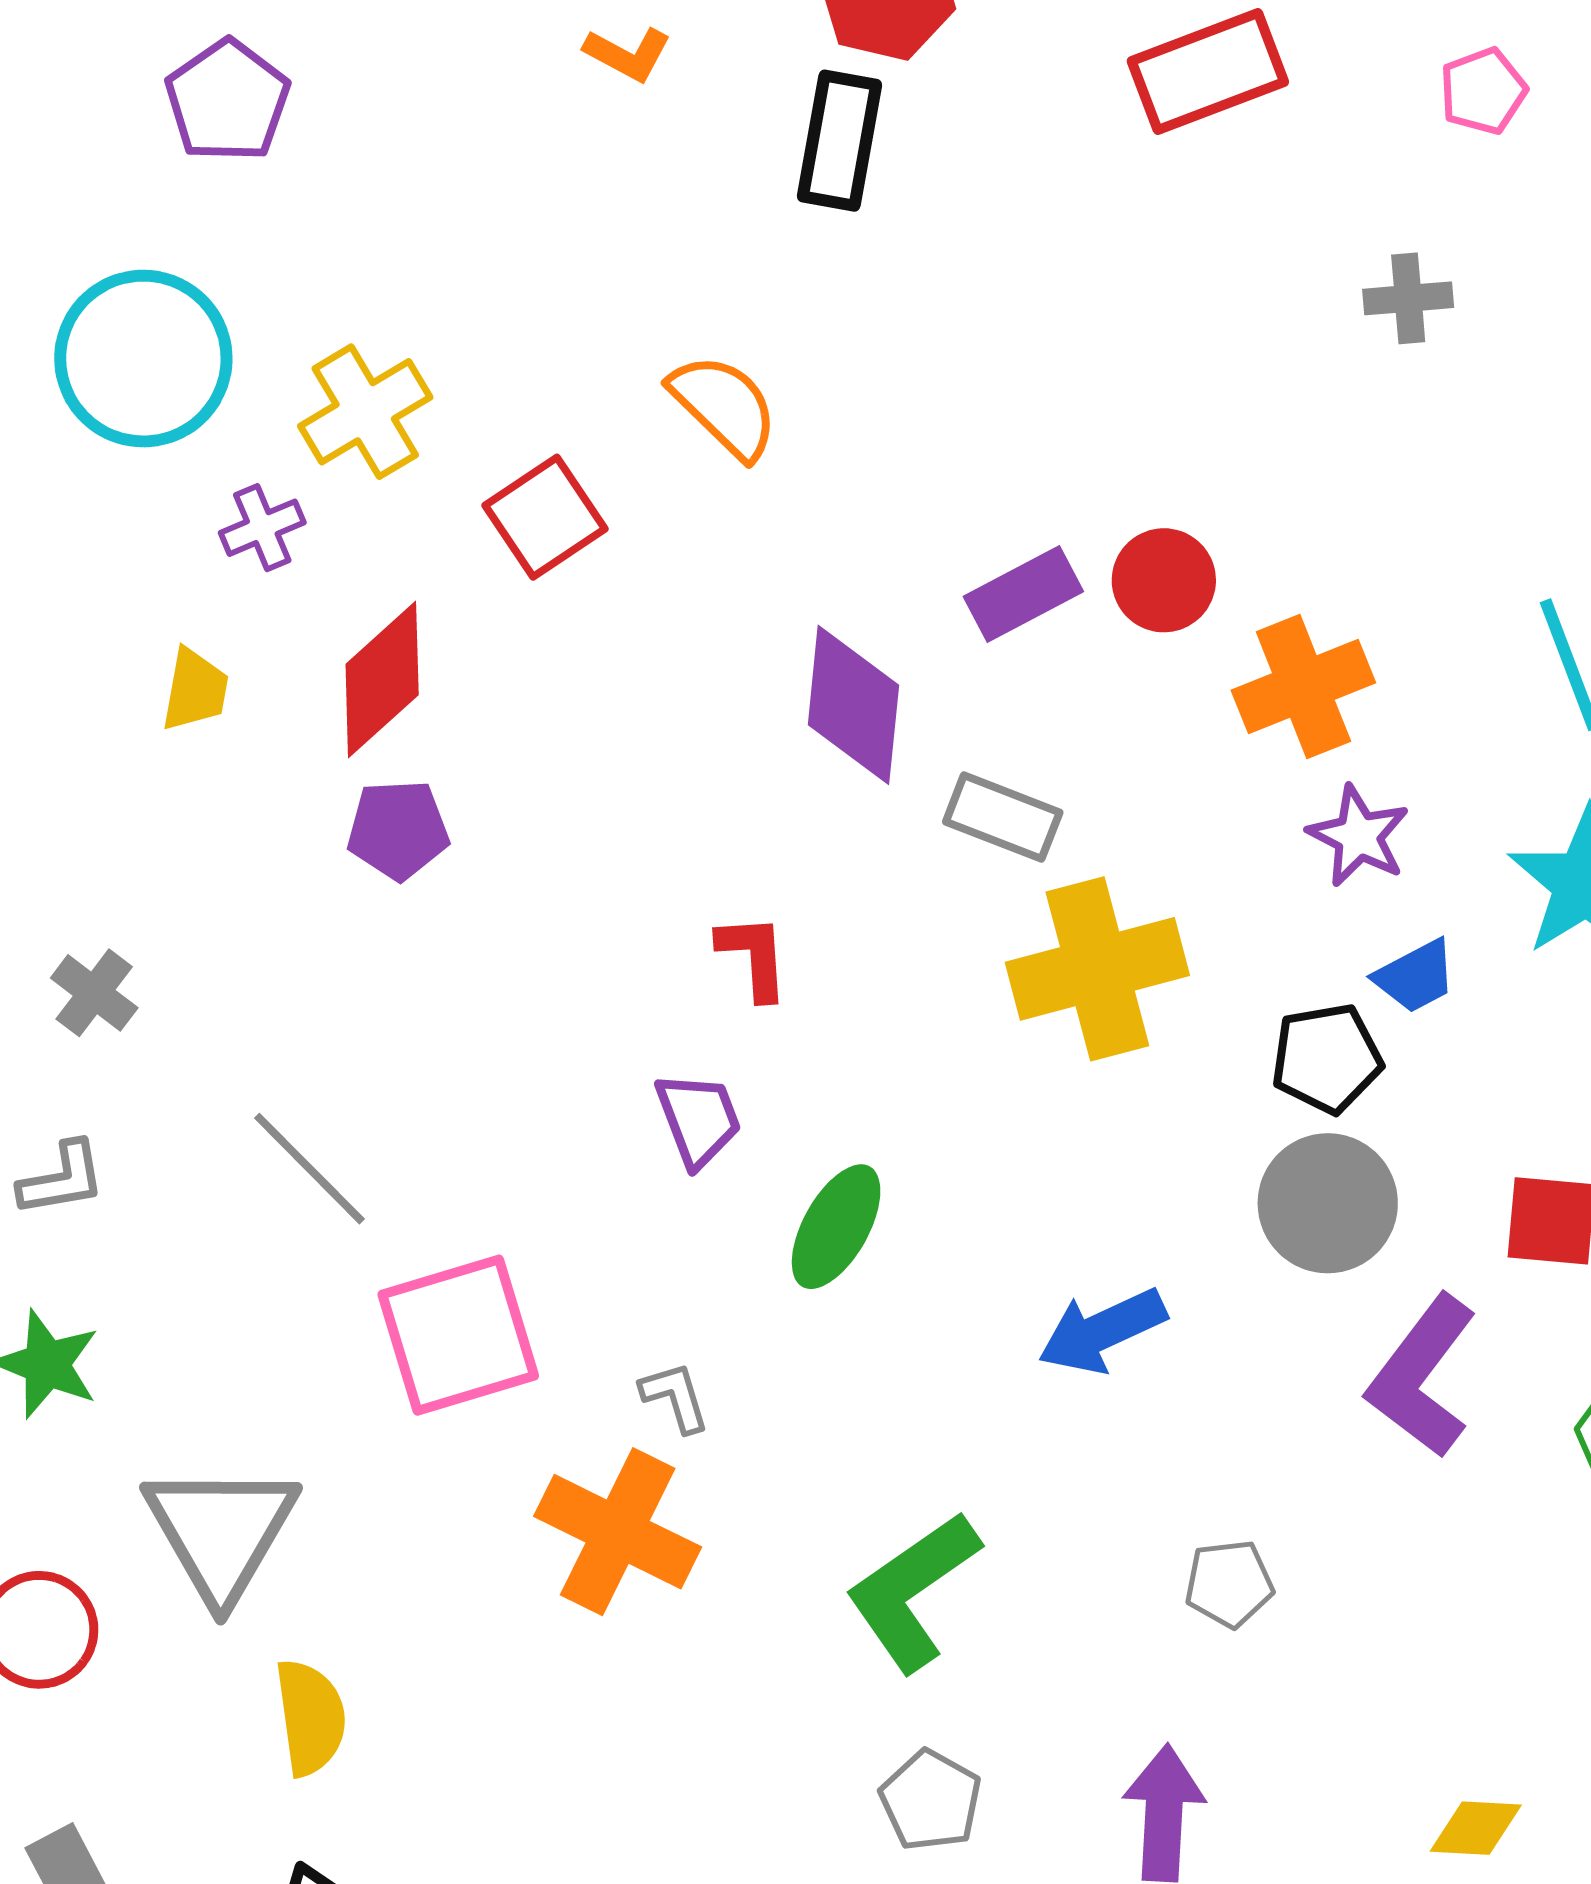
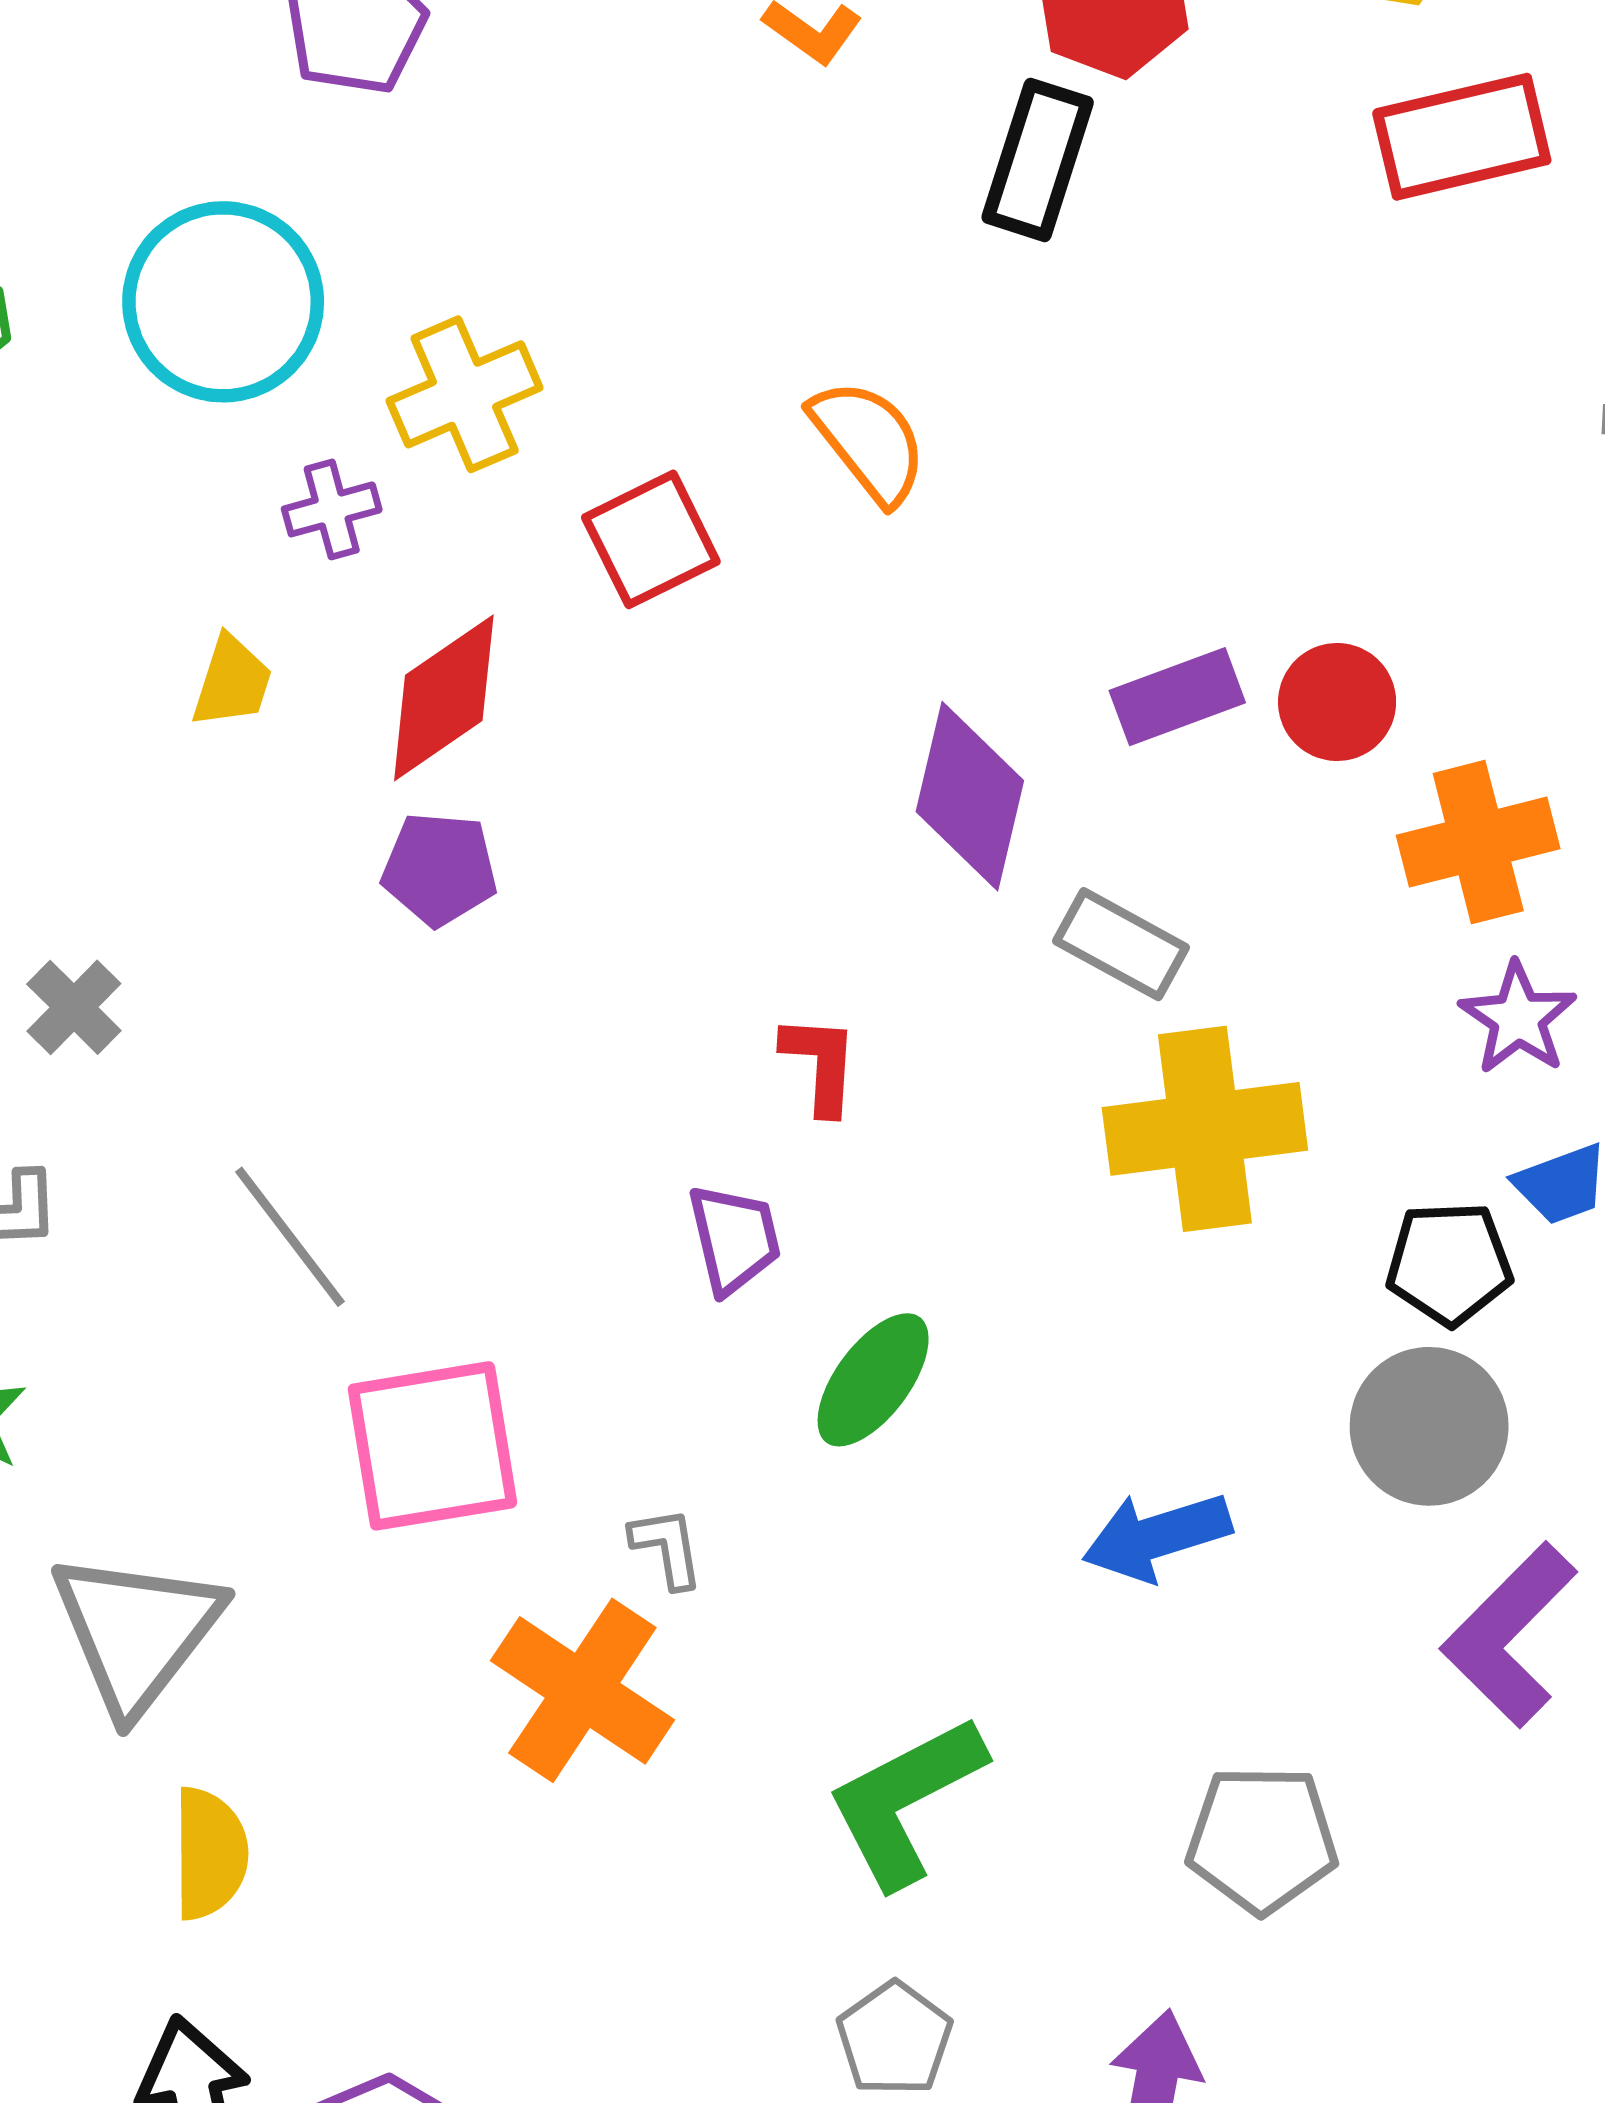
gray pentagon: (1229, 1584) -> (1262, 1839), size x1.5

